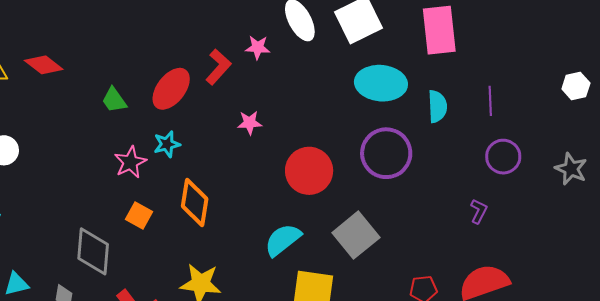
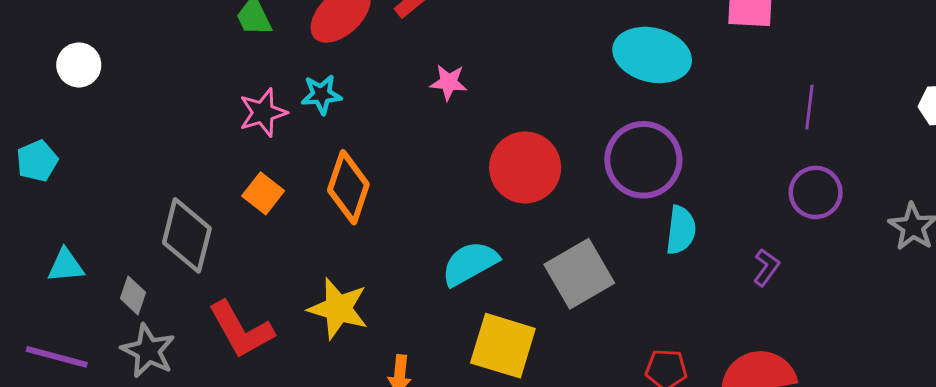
cyan semicircle: (437, 106) -> (681, 230), moved

